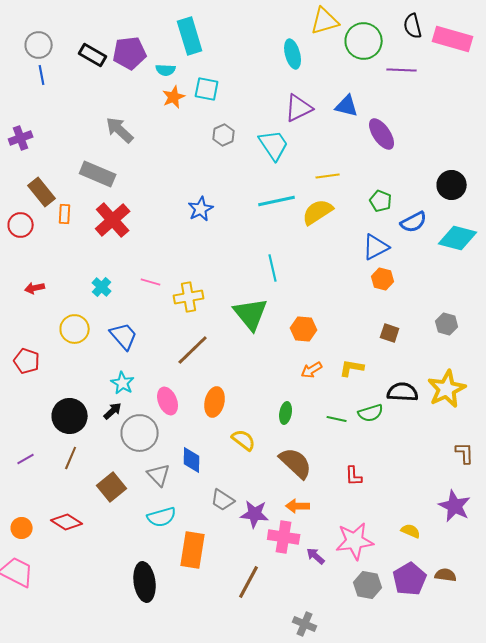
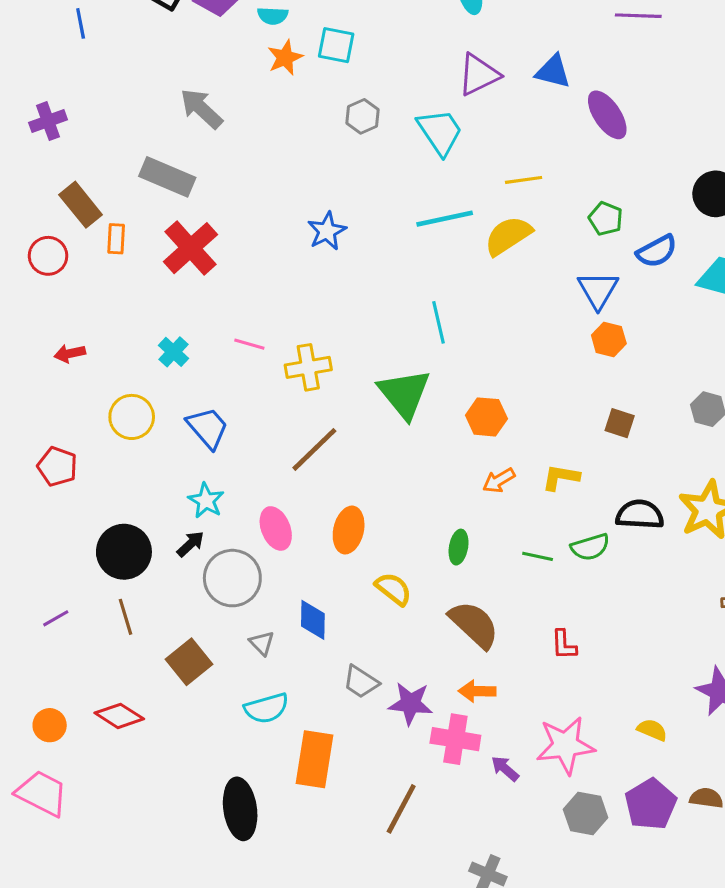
blue triangle: (376, 247) -> (598, 290), turned -32
brown line: (71, 458) -> (125, 617), turned -40
gray triangle: (159, 475) -> (262, 643), size x0.7

